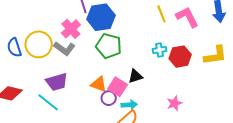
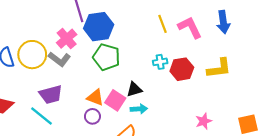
purple circle: (109, 98) -> (92, 116), moved
pink star: (174, 103) -> (204, 121), moved
cyan arrow: (129, 105) -> (139, 109), moved

